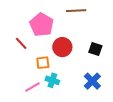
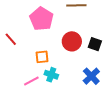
red line: (21, 43) -> (11, 39), moved
red circle: (62, 47) -> (72, 41), moved

